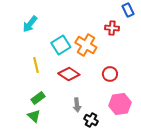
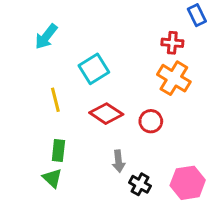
orange cross: (86, 45) -> (174, 78), moved
red circle: (110, 74) -> (151, 121), moved
green rectangle: (38, 98) -> (58, 150), turned -48
pink hexagon: (120, 104) -> (188, 183), moved

